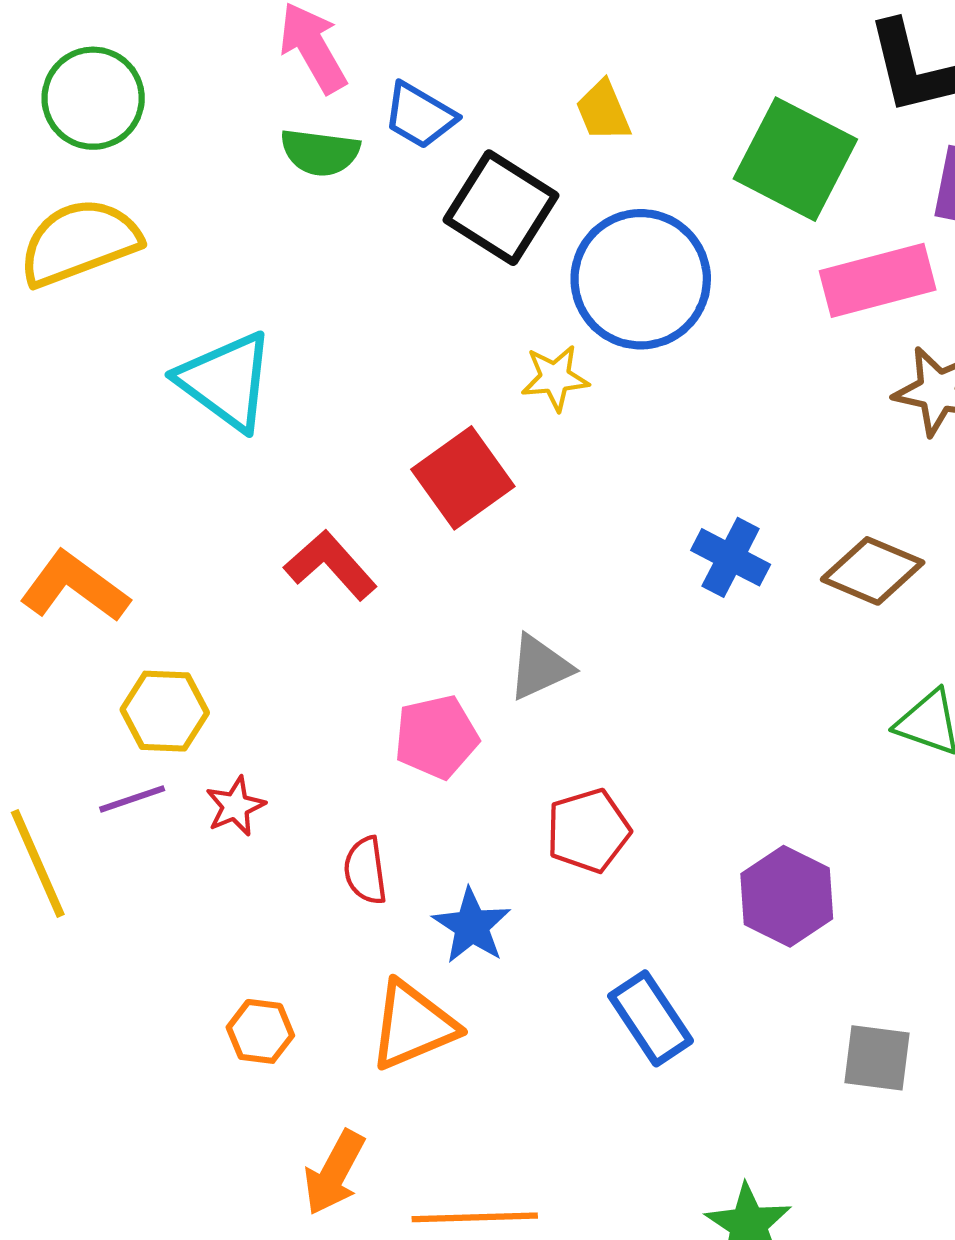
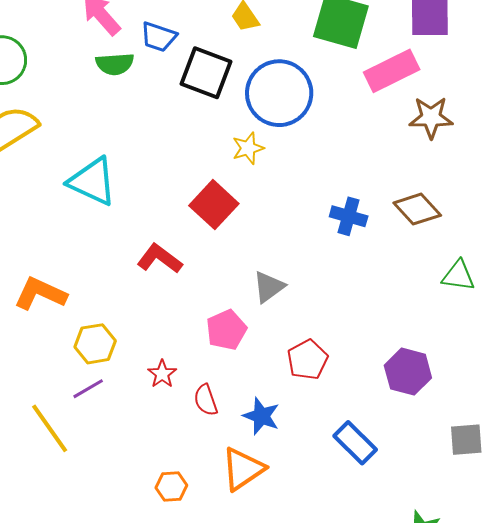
brown diamond: (873, 571) -> (417, 209), turned 36
red star: (235, 806) -> (162, 374), moved

